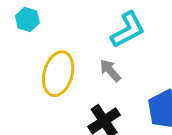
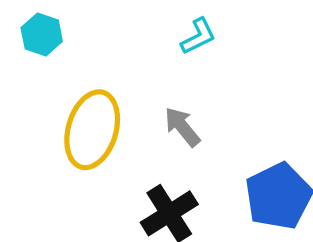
cyan L-shape: (128, 30) -> (198, 36), moved, size x0.6

